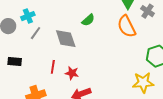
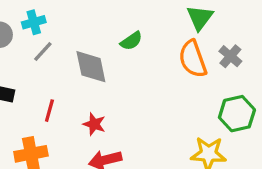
gray cross: (148, 11) -> (230, 56), moved
red line: (53, 67) -> (49, 111), moved

